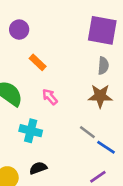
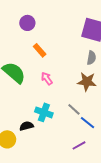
cyan cross: (31, 131) -> (44, 112), moved
black semicircle: (38, 168) -> (26, 126), moved

